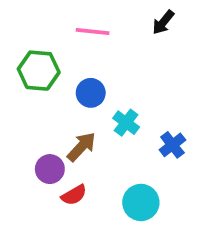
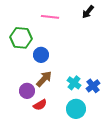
blue circle: (91, 93) -> (41, 55), moved
cyan cross: (126, 123) -> (74, 83), moved
blue cross: (172, 145) -> (93, 86), moved

